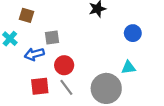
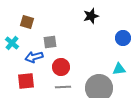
red square: (40, 86) -> (26, 81), moved
gray line: (66, 87) -> (63, 87), turned -56

